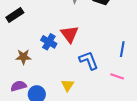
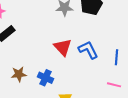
blue cross: (49, 42) -> (45, 78), moved
blue L-shape: (89, 60) -> (88, 50), moved

